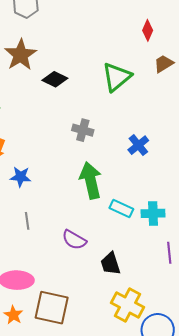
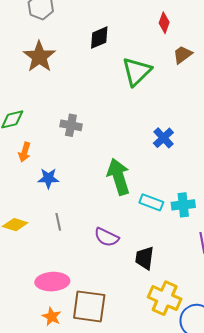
black diamond: (55, 79) -> (99, 38), moved, turned -45
gray cross: (83, 130) -> (71, 125), moved
black trapezoid: (110, 264) -> (145, 258), turned 30

